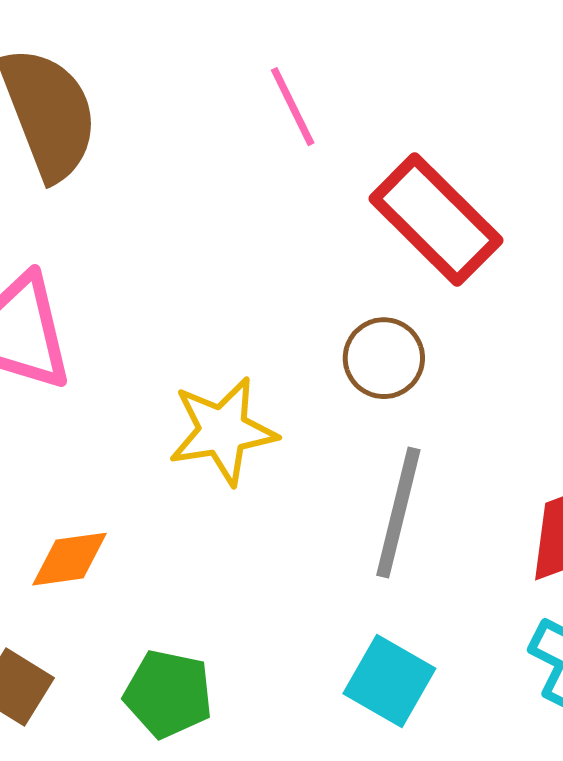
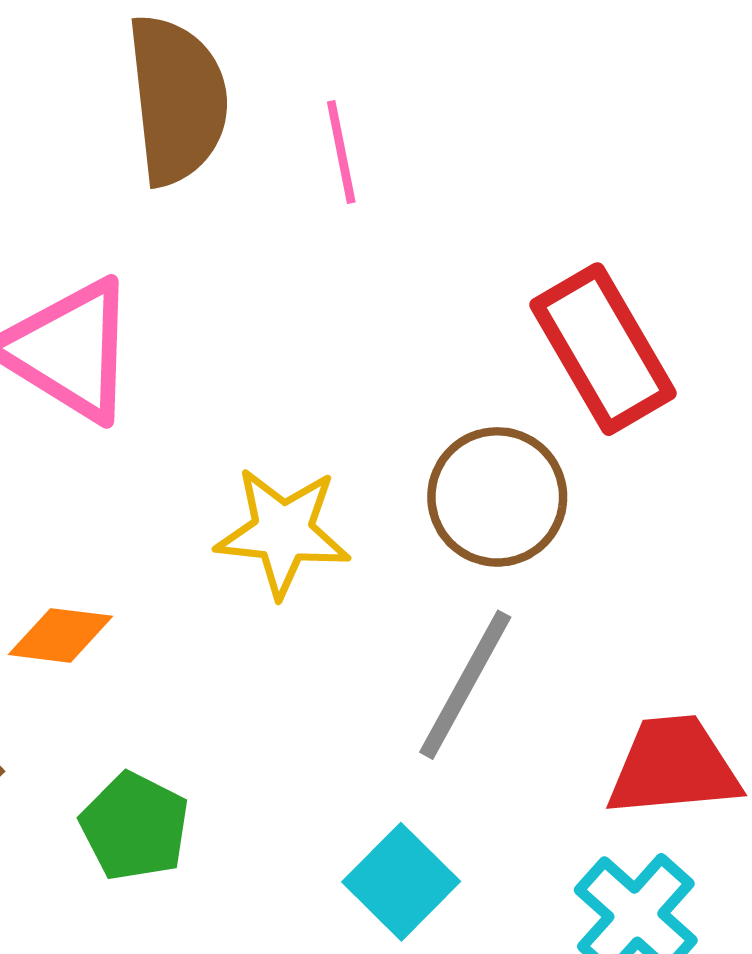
pink line: (293, 107) -> (341, 152), moved
brown circle: (384, 358) -> (497, 497), size x1.4

